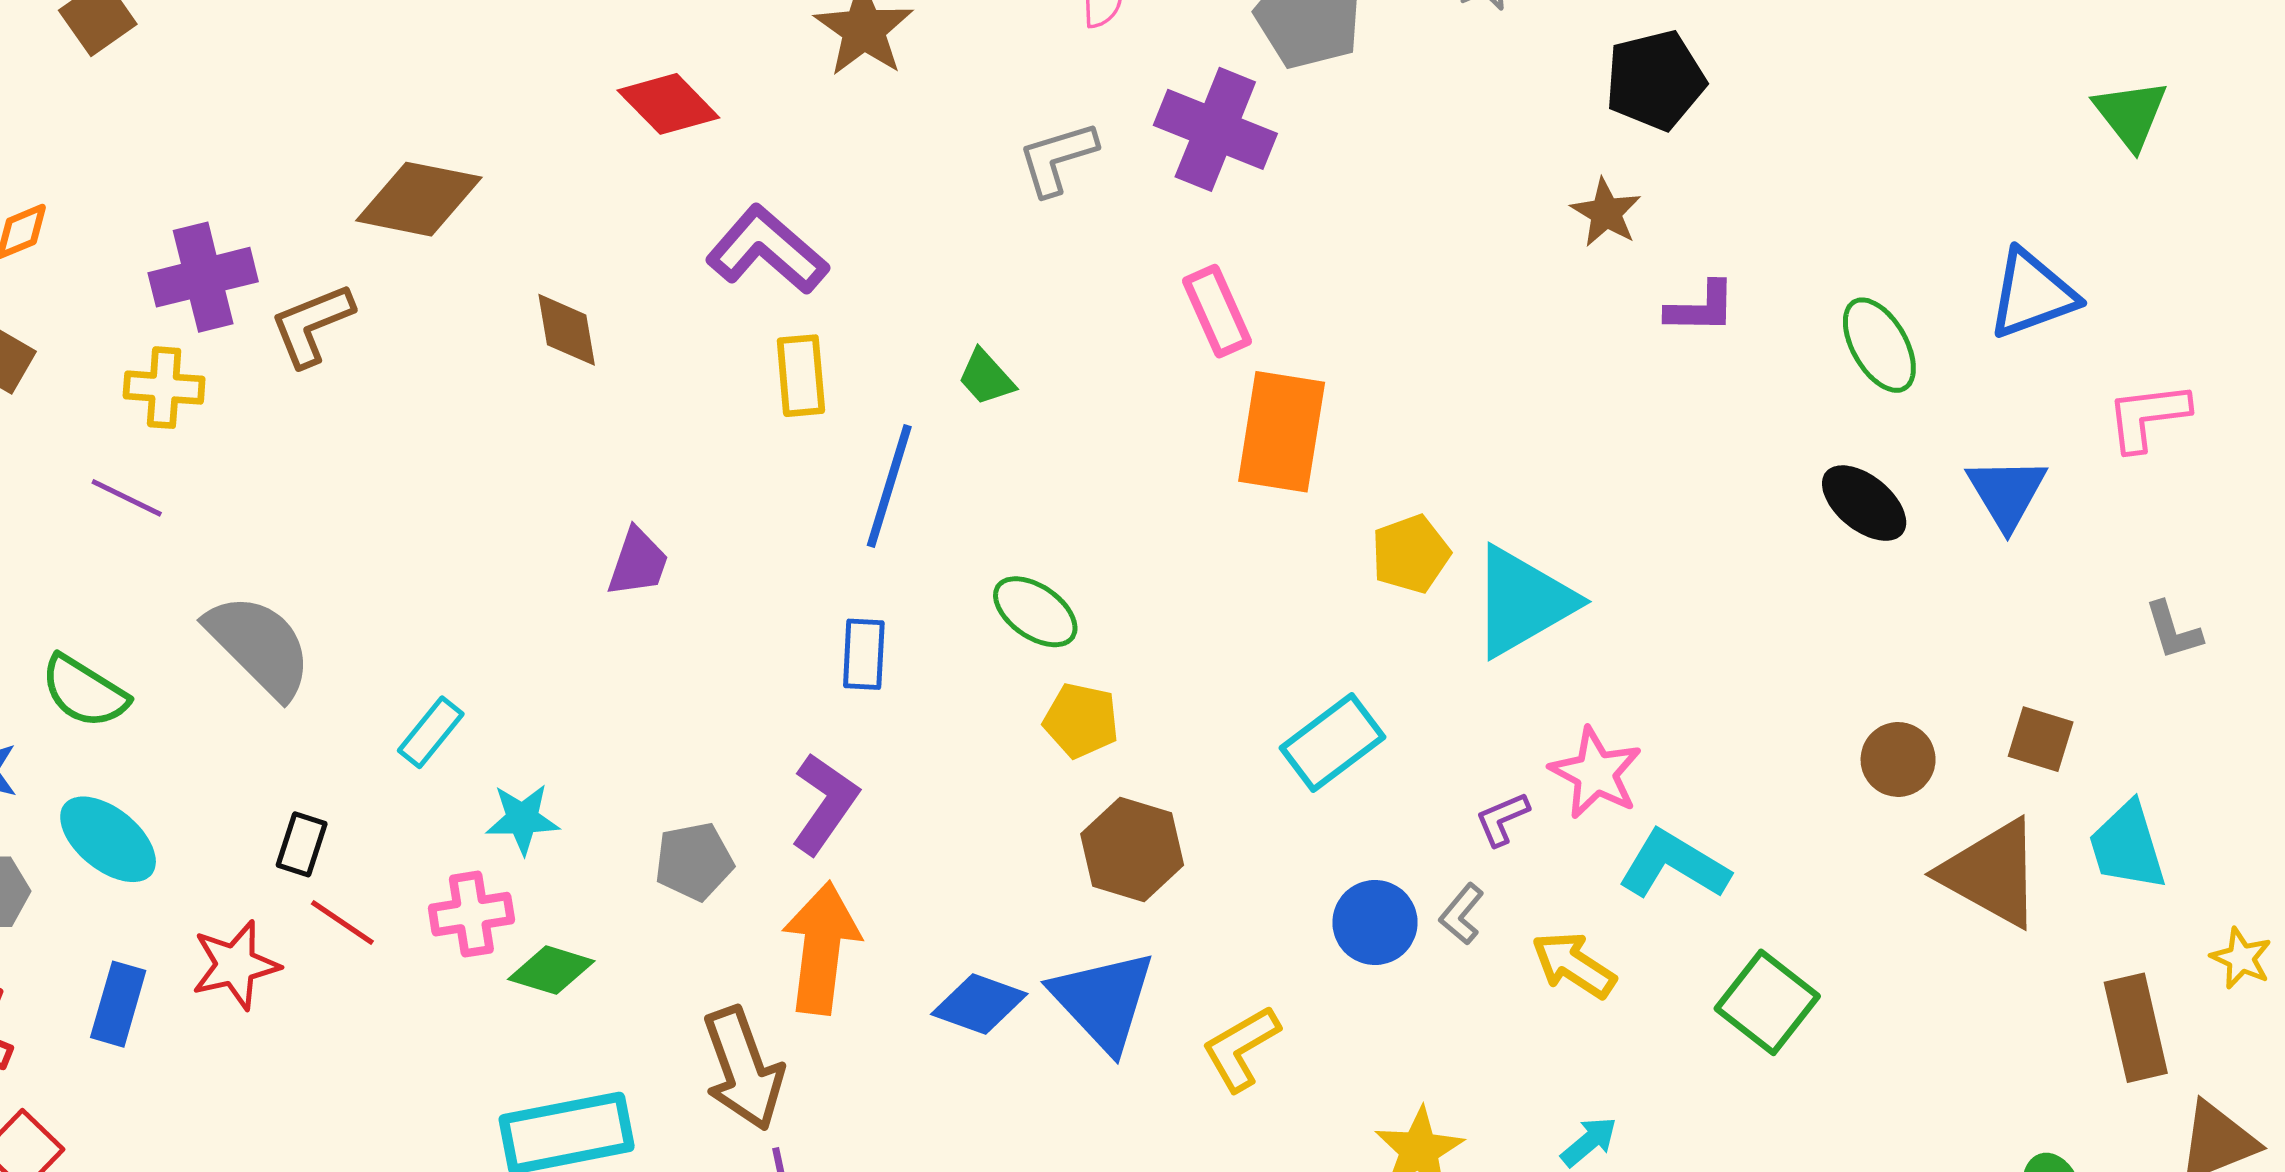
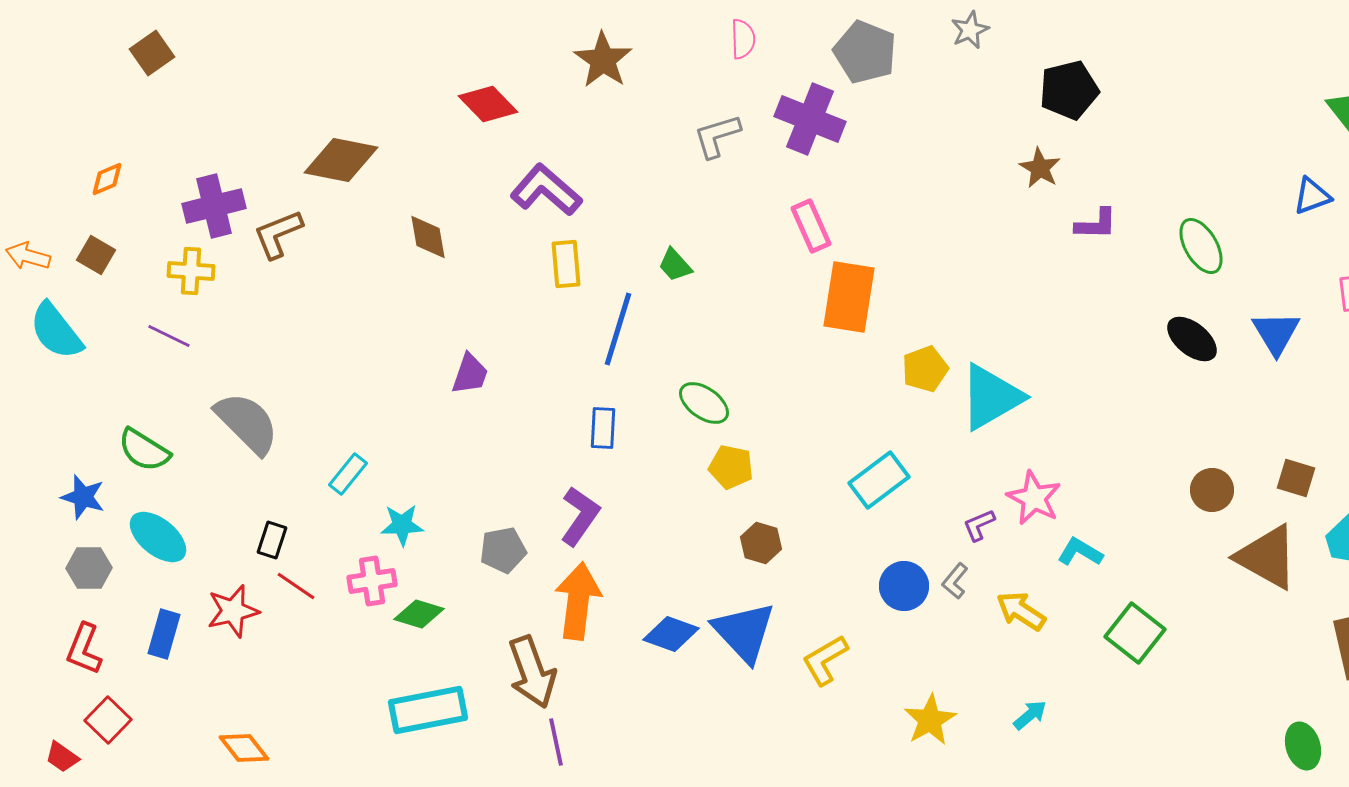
blue triangle: (2032, 294) -> (1312, 196), moved, size x0.7
brown hexagon: (1132, 849) -> (761, 543), size x0.7
cyan L-shape: (1674, 865) -> (1080, 552), size x0.7

